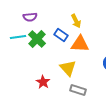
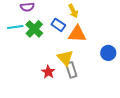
red star: (43, 82) -> (48, 72), moved
gray rectangle: (78, 90) -> (71, 70), moved, turned 56

